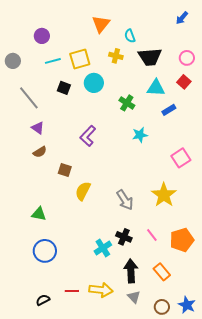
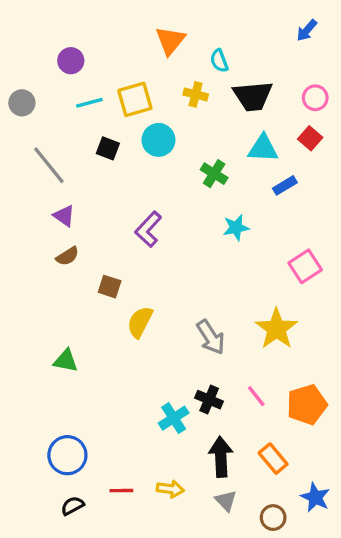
blue circle: (45, 251) -> (67, 455), moved
yellow arrow: (101, 290) -> (170, 489), size x0.7
blue star: (187, 305) -> (315, 497), moved

